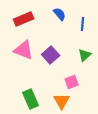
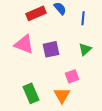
red rectangle: (24, 19) -> (36, 13), moved
purple square: (51, 55) -> (51, 49), turned 30

